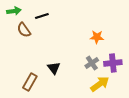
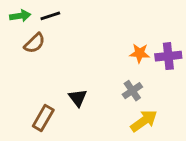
black line: (42, 16) -> (50, 16), moved
brown semicircle: (24, 30) -> (35, 43), turned -98
purple cross: (113, 63) -> (168, 56), moved

